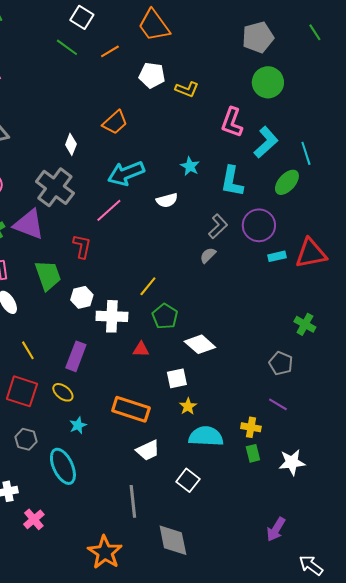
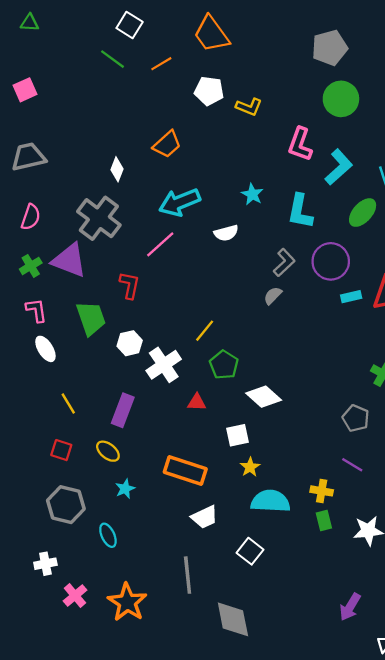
white cross: (112, 316) -> (164, 365), turned -36
red square: (22, 391) -> (61, 450), size x0.6
gray hexagon: (26, 439) -> (66, 505), size x1.5
cyan ellipse: (63, 466) -> (108, 535), size x0.6
orange star: (105, 552) -> (127, 602), moved

